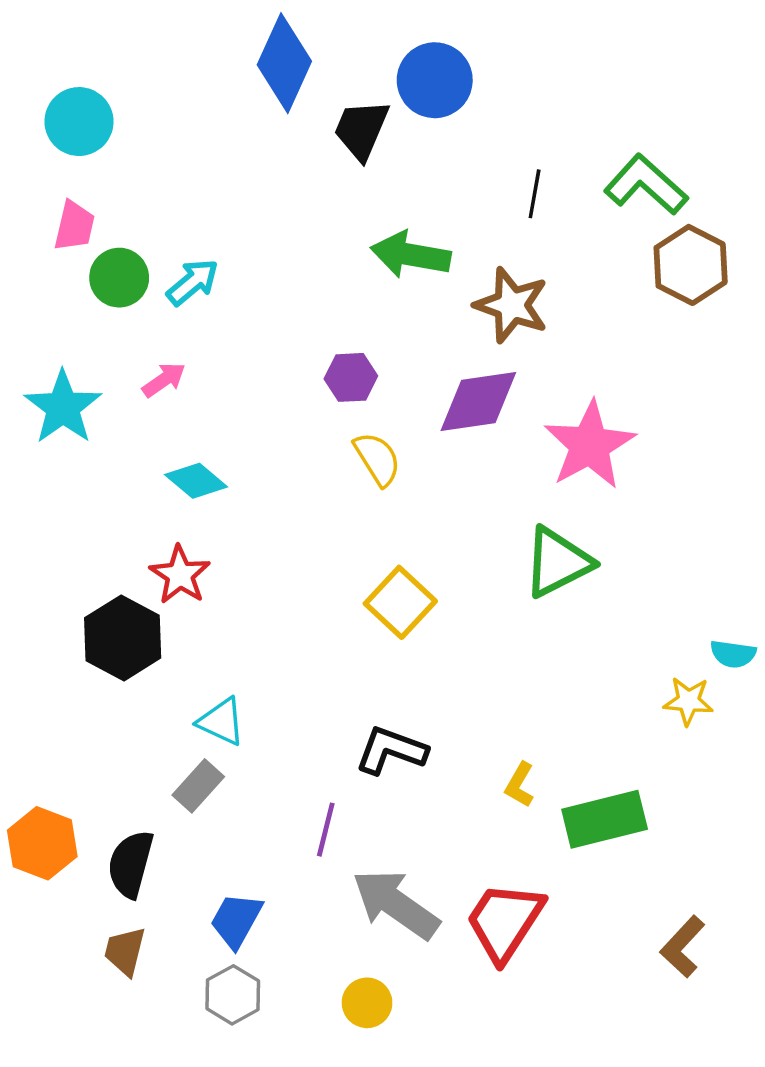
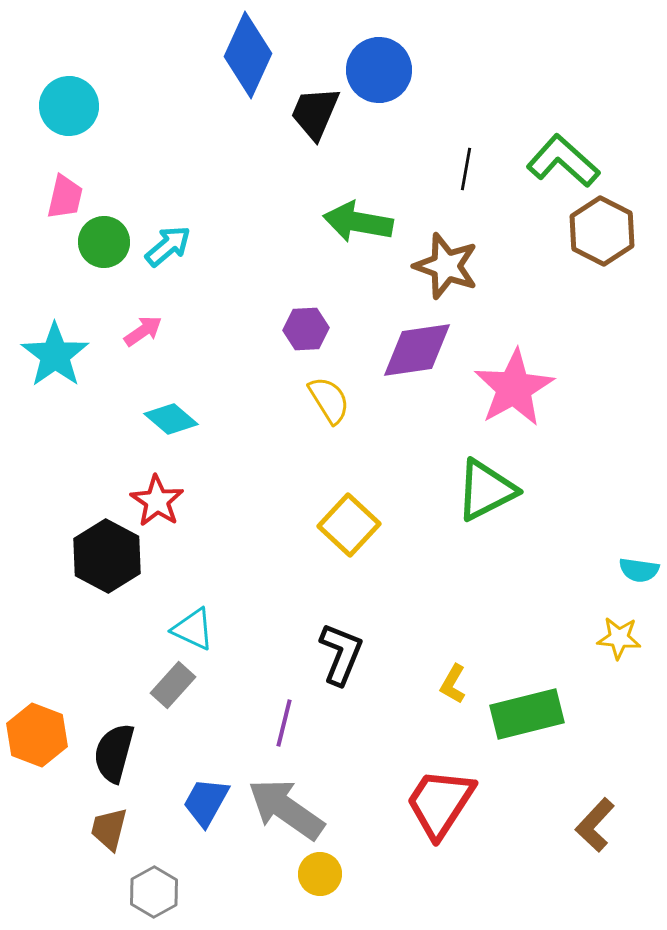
yellow star: (688, 701) -> (619, 638), moved
black L-shape: (391, 750) -> (341, 654), turned 92
gray arrow: (396, 904) -> (286, 809), moved
gray hexagon: (233, 995) -> (154, 892), moved

